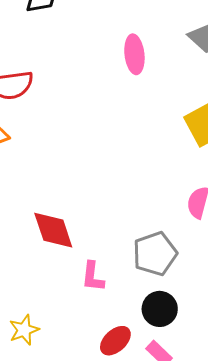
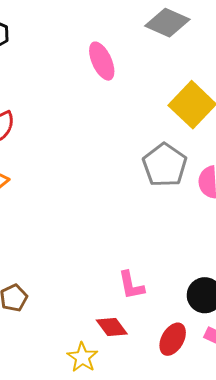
red diamond: (53, 230) -> (112, 327), moved, size x0.7
gray pentagon: (155, 254) -> (165, 165), moved

